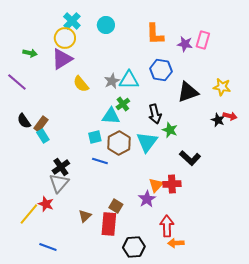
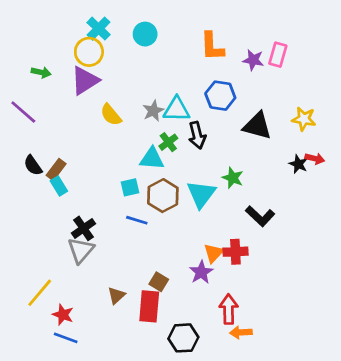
black triangle: (188, 92) -> (257, 126), turned 35
black arrow: (155, 114) -> (197, 135), moved
red star: (46, 204) -> (63, 315), moved

